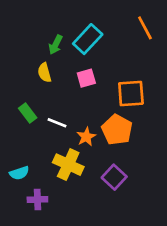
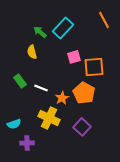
green arrow: (56, 45) -> (40, 32), turned 104
pink square: (86, 78) -> (74, 57), moved

